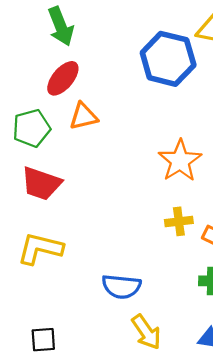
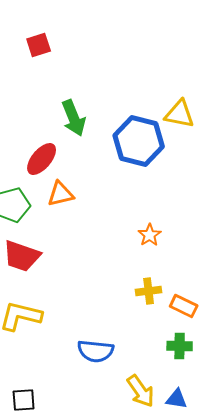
green arrow: (61, 26) -> (74, 118), moved
orange star: (180, 161) -> (150, 235), size x0.6
yellow arrow: (146, 332) -> (141, 391), moved

